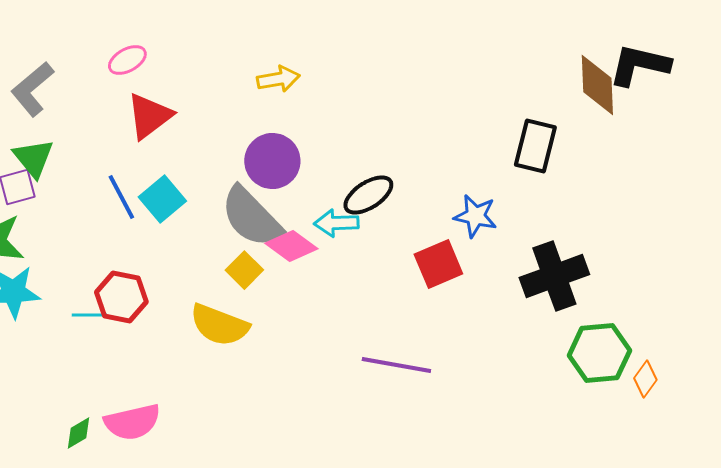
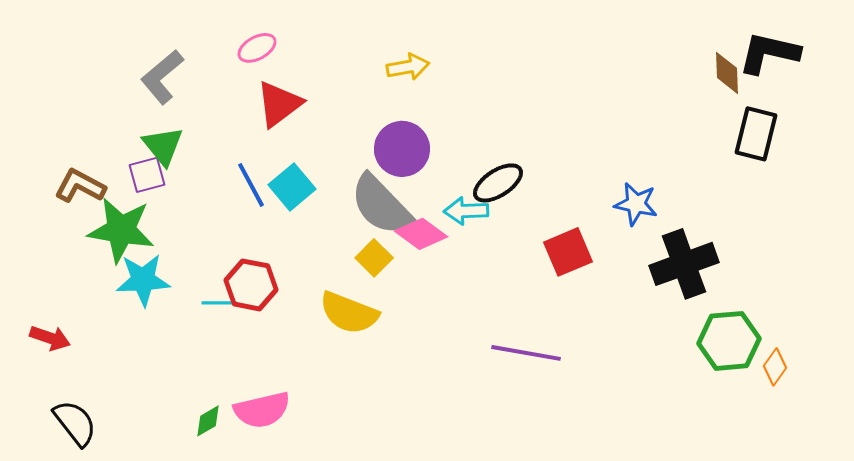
brown diamond: (597, 85) -> (727, 73), size x0.7
black rectangle: (535, 146) -> (756, 134), moved
blue star: (475, 216) -> (636, 204), moved

